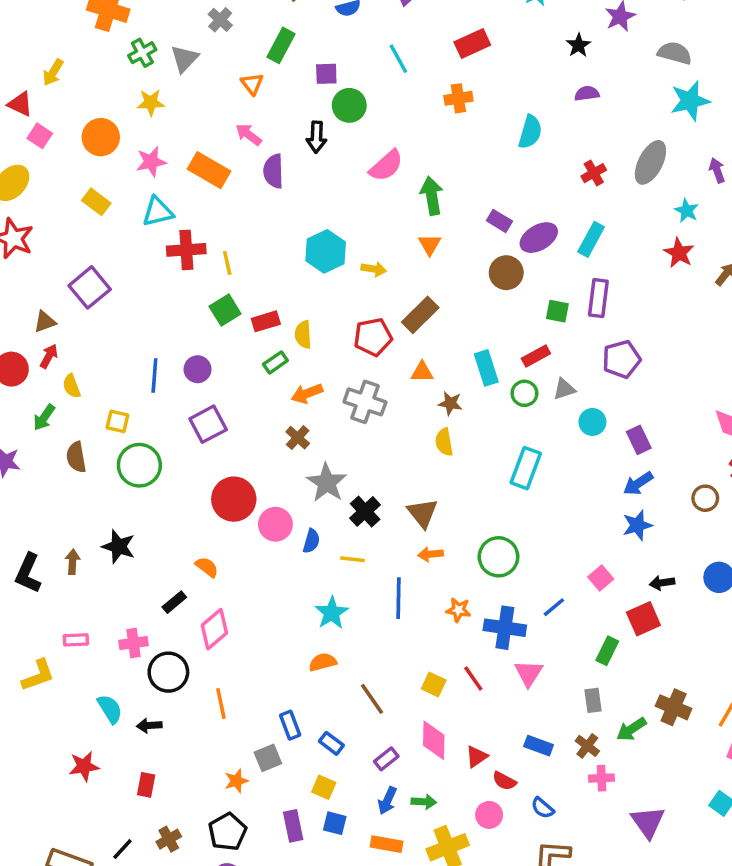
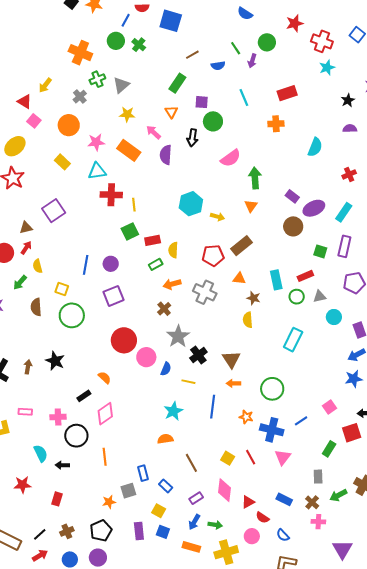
gray cross: (220, 20) -> (80, 97), moved
orange triangle: (252, 84) -> (171, 112), moved
yellow star: (151, 103) -> (127, 114), moved

